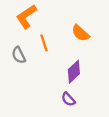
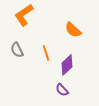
orange line: (44, 43) -> (46, 53), moved

